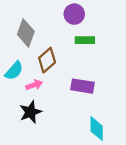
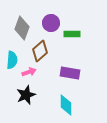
purple circle: (74, 14) -> (51, 23), moved
cyan semicircle: (14, 71) -> (12, 60), turned -36
cyan diamond: (97, 129) -> (66, 105), moved

